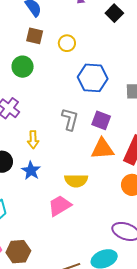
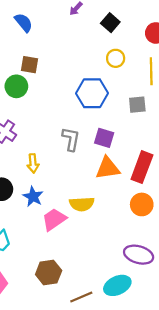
brown square: (35, 36) -> (30, 65), moved
yellow circle: (67, 43) -> (116, 58), moved
pink trapezoid: (60, 206) -> (54, 219), moved
brown hexagon: (18, 252) -> (49, 273), moved

